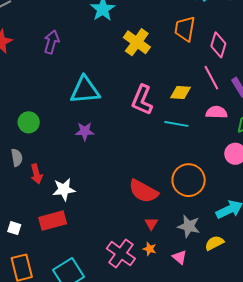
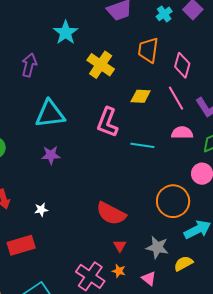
purple arrow: (51, 42) -> (29, 65), moved
yellow diamond: (181, 92) -> (141, 96), moved
orange circle: (189, 180) -> (173, 201), moved
white star: (64, 189) -> (41, 210), moved, size x0.6

